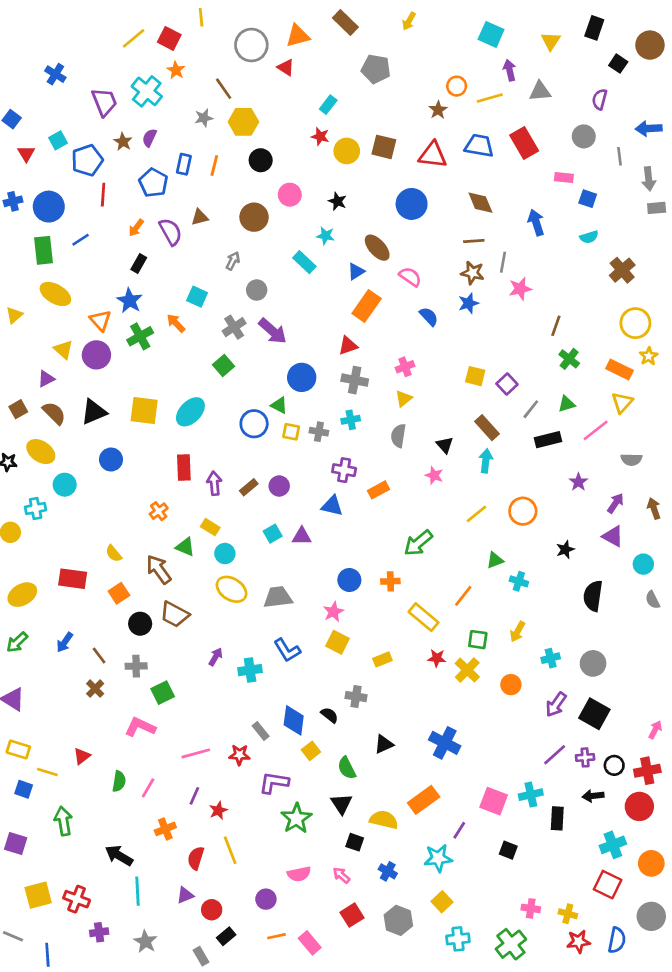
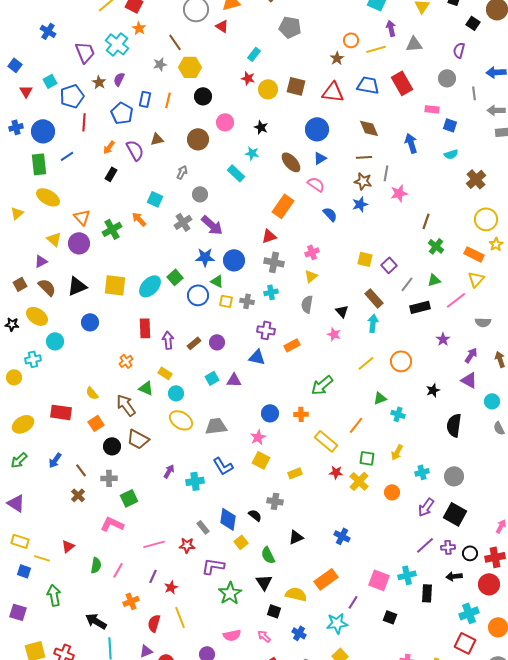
gray arrow: (649, 179) -> (496, 110), turned 96
blue triangle: (356, 271) -> (320, 158), moved
blue star: (130, 301) -> (205, 257), moved, turned -30
green square: (224, 365) -> (175, 277), moved
blue cross: (445, 743) -> (342, 536), size x0.7

